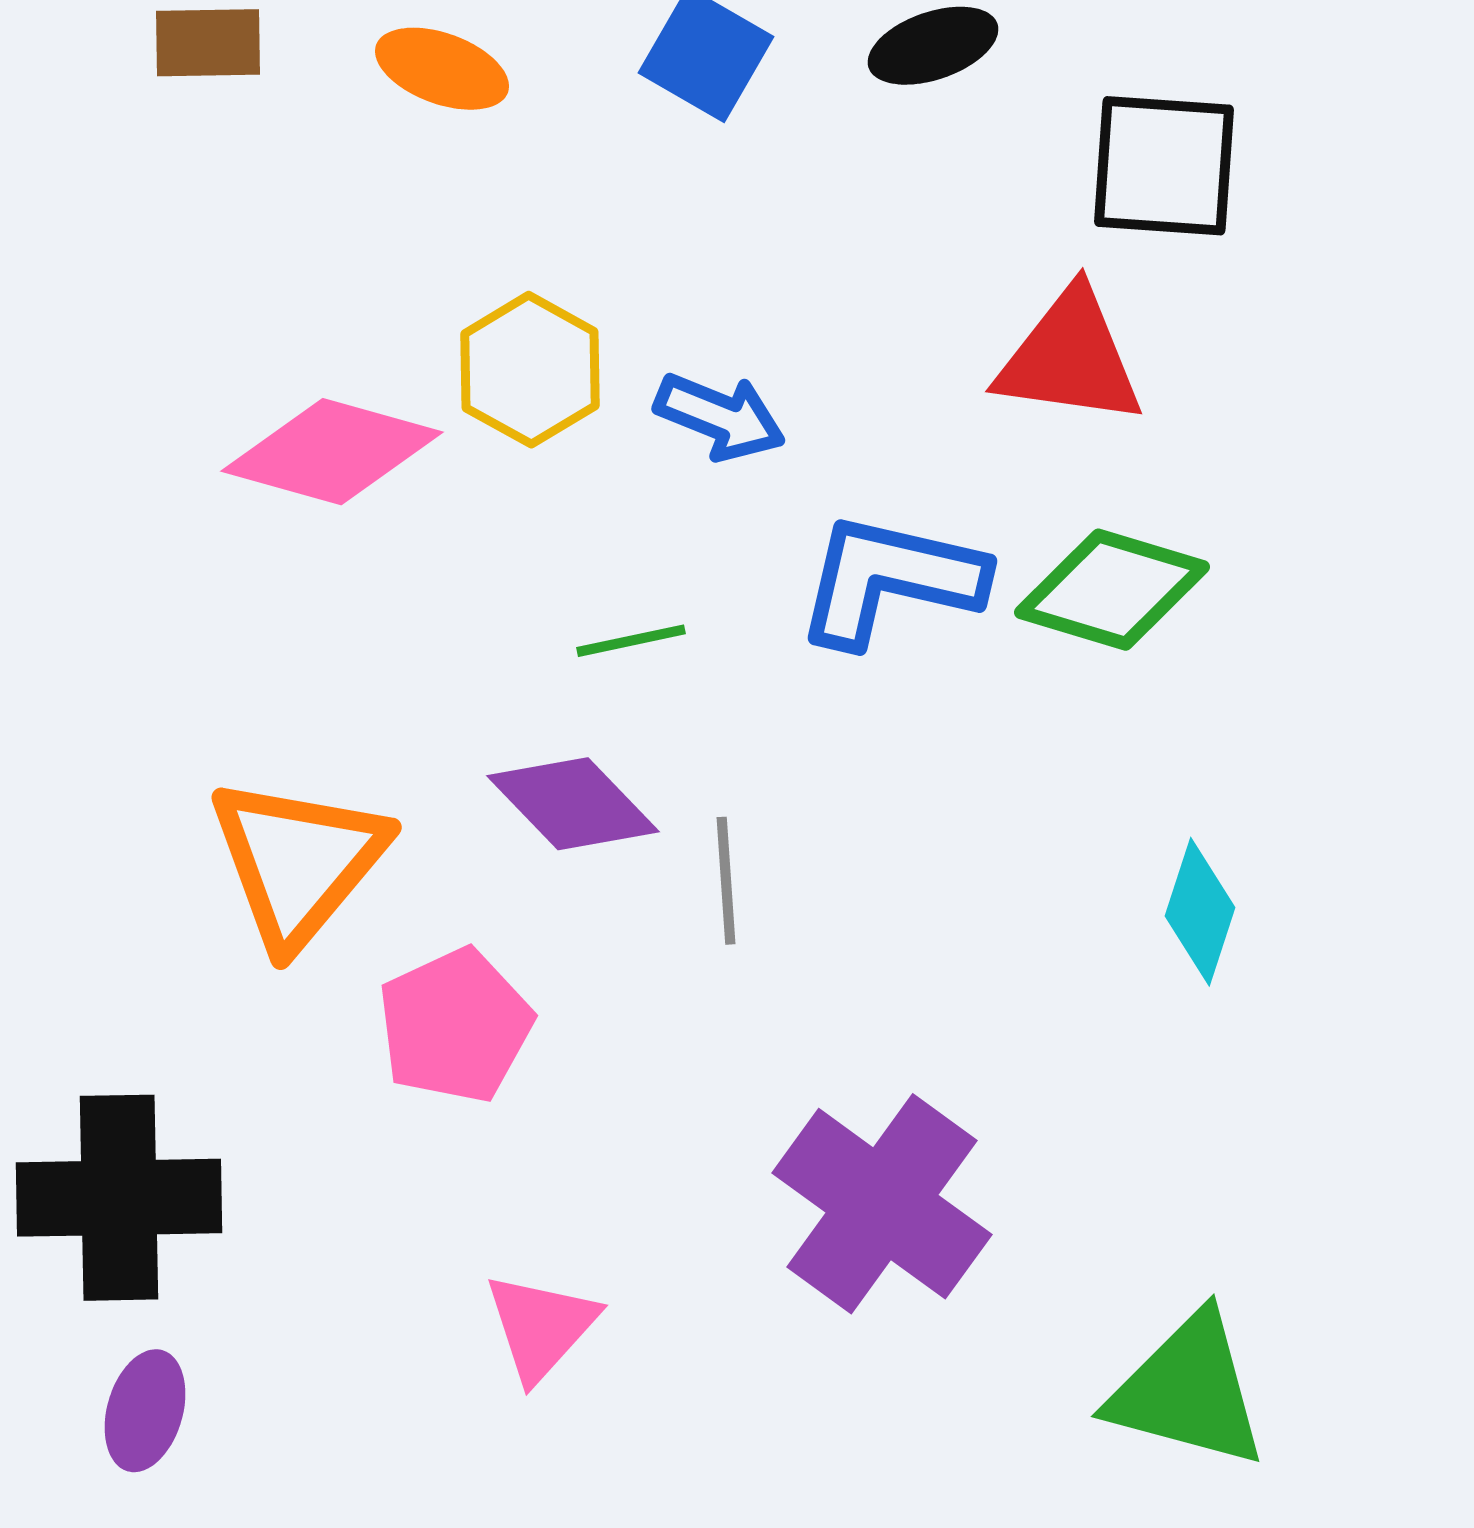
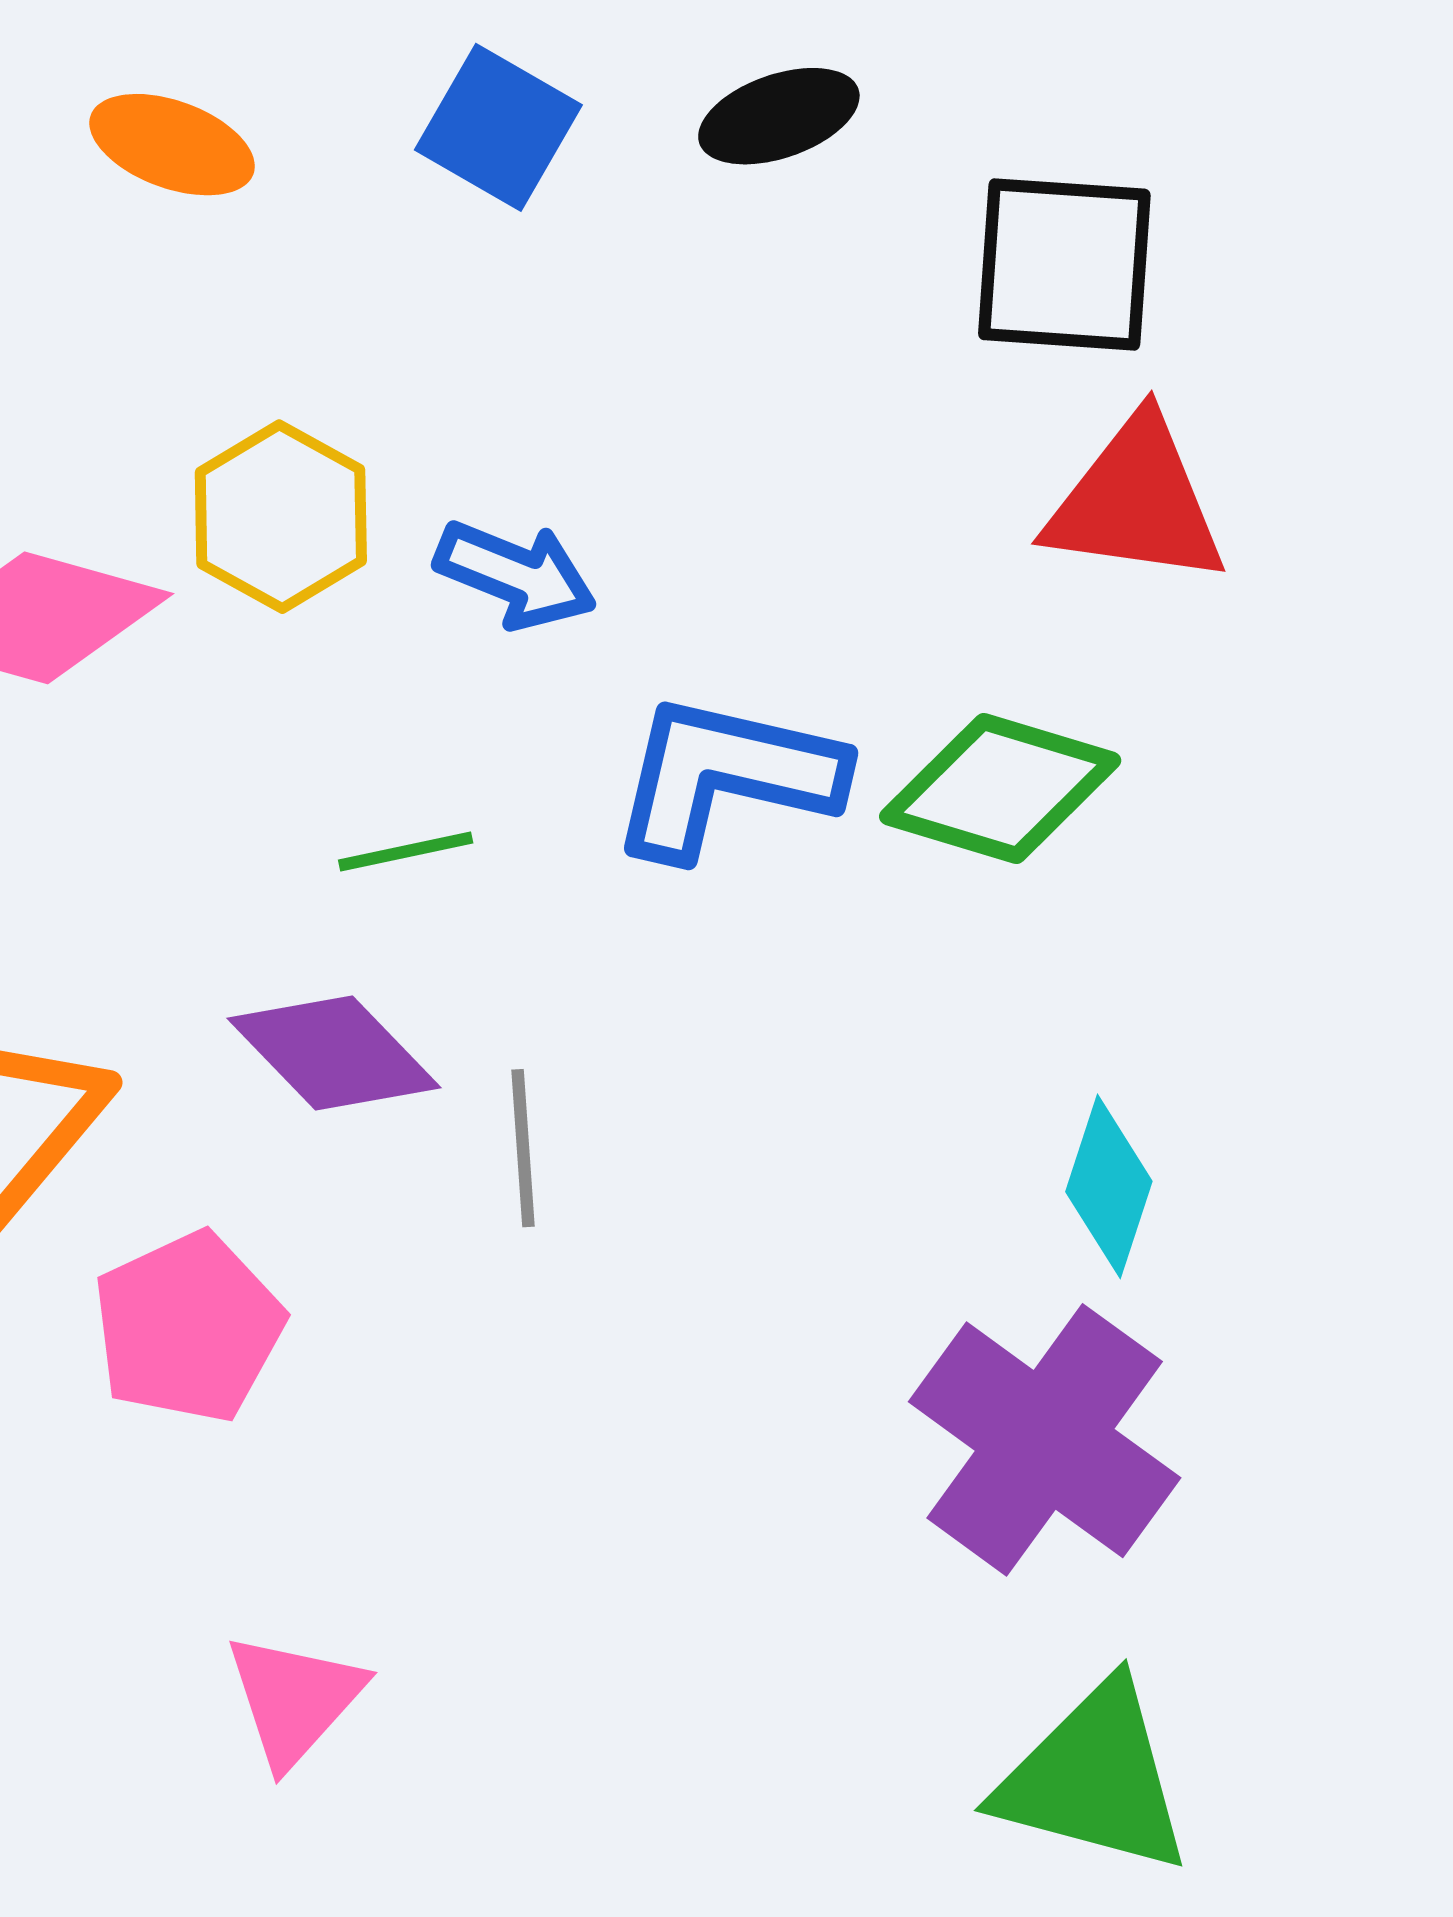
red triangle: (1070, 358) -> (1136, 502), moved
purple cross: (882, 1204) -> (1045, 1440), moved

